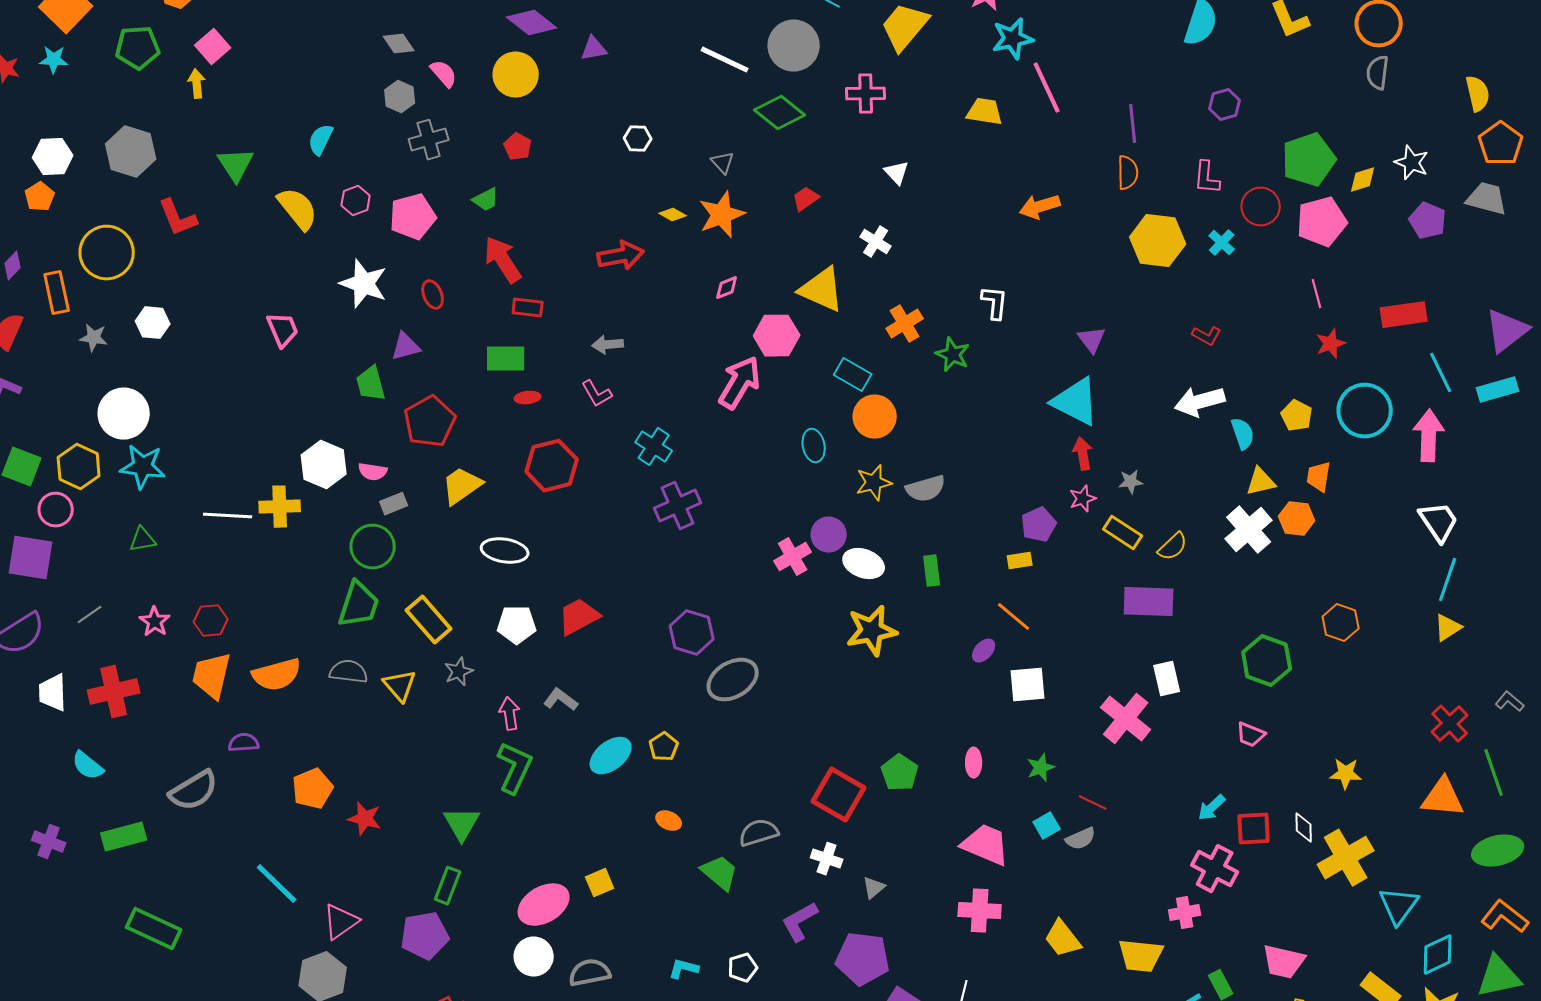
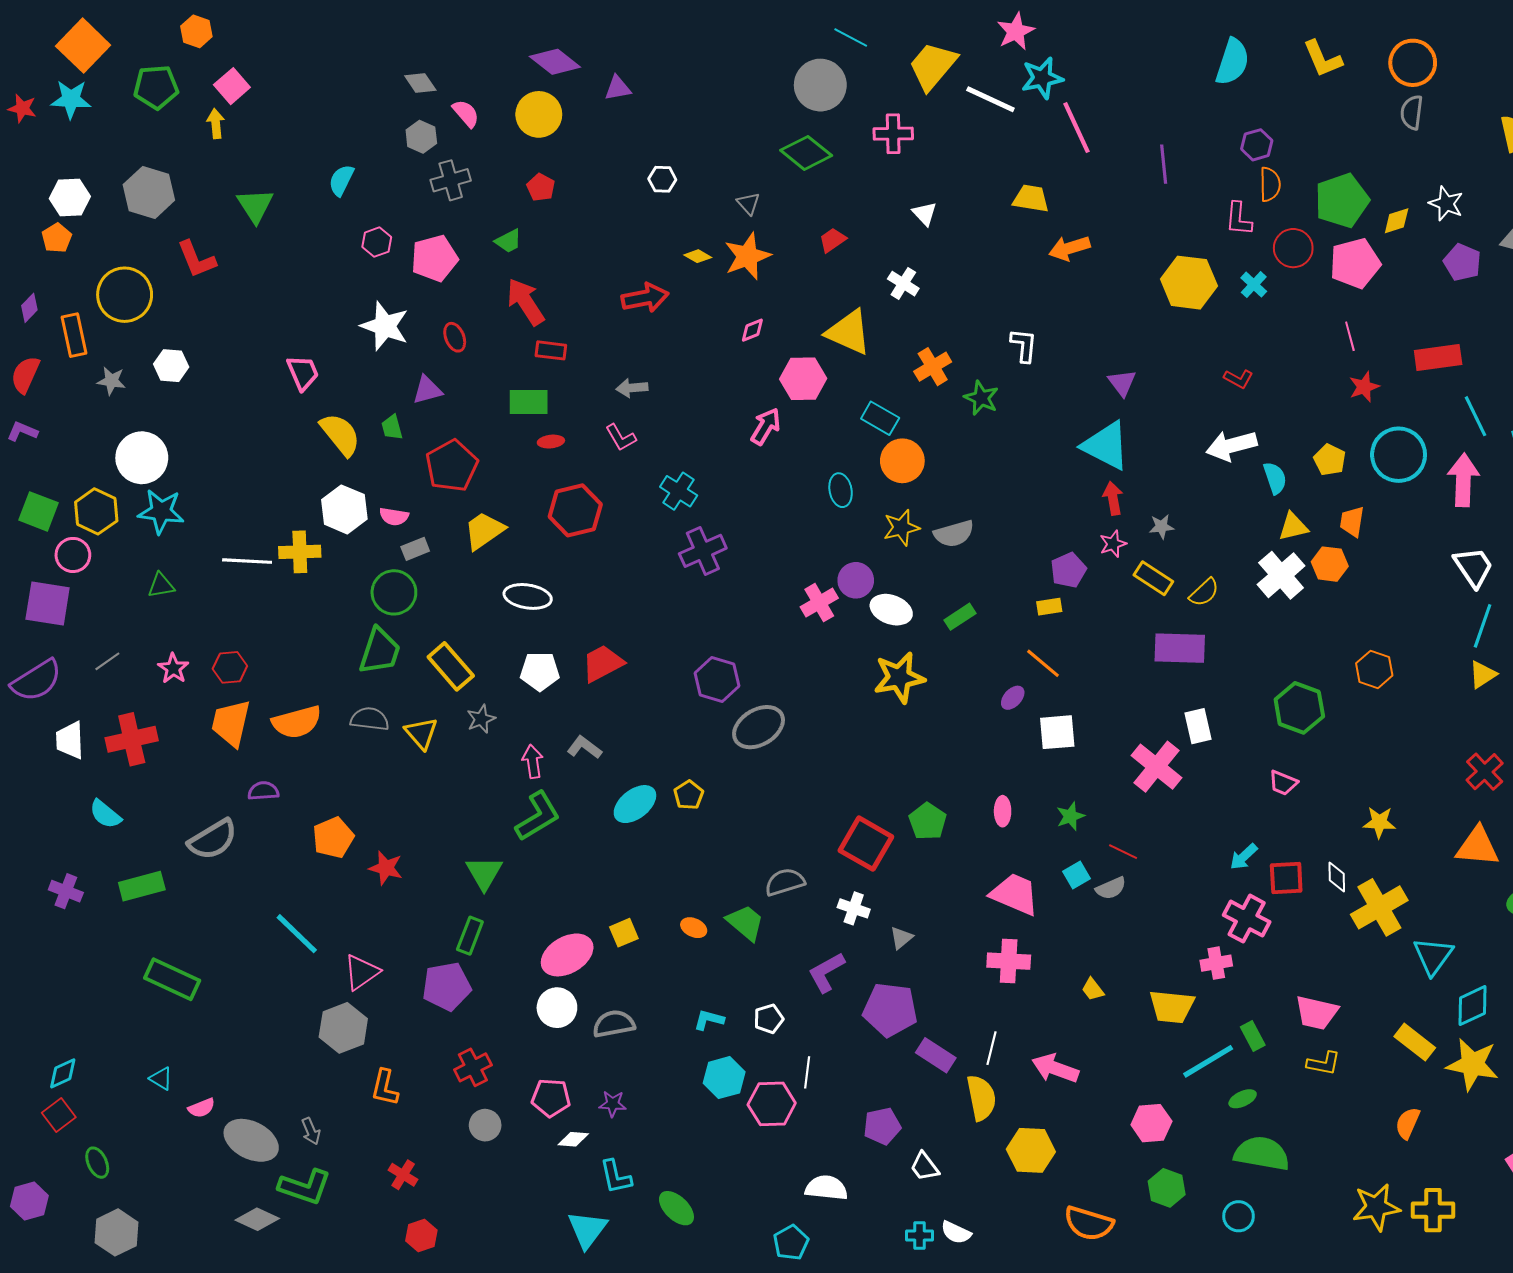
cyan star: (54, 60) -> (71, 99), size x1.4
white line: (725, 60) -> (990, 99), moved
yellow trapezoid: (985, 112) -> (1031, 198), moved
orange semicircle: (1128, 173) -> (1270, 184), moved
yellow semicircle: (298, 209) -> (340, 434), moved
pink arrow: (740, 383) -> (766, 426), size x0.7
green trapezoid: (371, 384) -> (392, 427), size x0.7
green rectangle: (932, 571) -> (960, 617), turned 64
green L-shape: (515, 768) -> (538, 816), turned 34
orange ellipse: (669, 821) -> (694, 928), moved
yellow trapezoid: (1063, 939) -> (1093, 989), size x0.6

